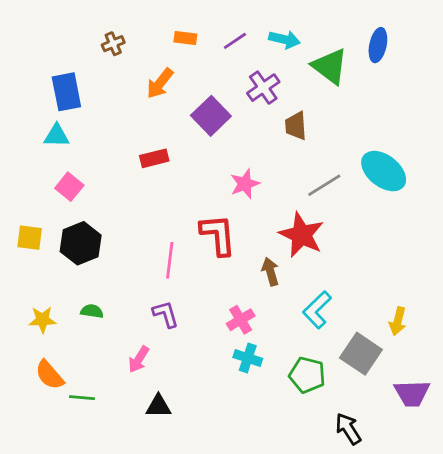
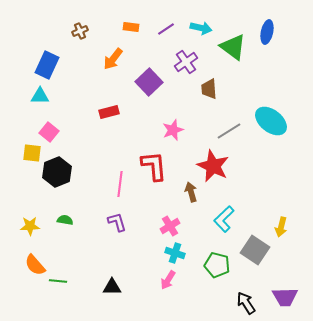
blue rectangle: (66, 92) -> (47, 65), turned 36
yellow square: (30, 238) -> (32, 153), moved
pink arrow: (139, 359) -> (168, 280), moved
purple trapezoid: (412, 393) -> (285, 297), moved

